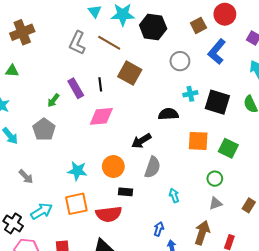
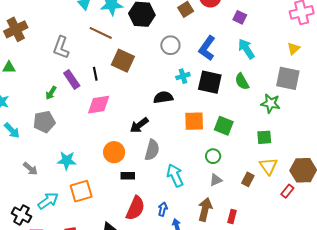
gray L-shape: (77, 43) -> (61, 47), moved
blue L-shape: (217, 52) -> (207, 48), moved
gray pentagon: (44, 130) -> (44, 122), turned 30
cyan star: (77, 171) -> (67, 161), moved
cyan arrow: (174, 195) -> (175, 176), size x1.6
red semicircle: (109, 214) -> (135, 208), moved, turned -55

